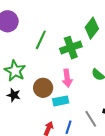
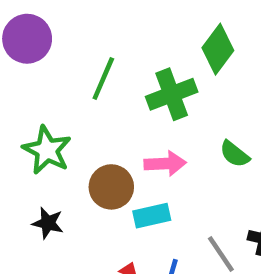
pink arrow: (67, 78) -> (165, 164), turned -84
black star: (14, 95) -> (48, 223), moved

